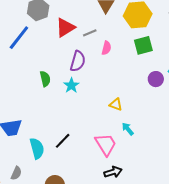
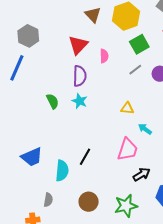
red triangle: (65, 28) -> (78, 45), moved
gray line: (90, 33) -> (135, 70), moved
pink trapezoid: (106, 144) -> (128, 149), turned 65
cyan semicircle: (37, 148) -> (62, 171), turned 35

